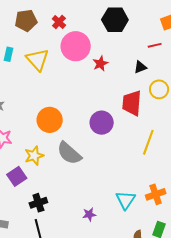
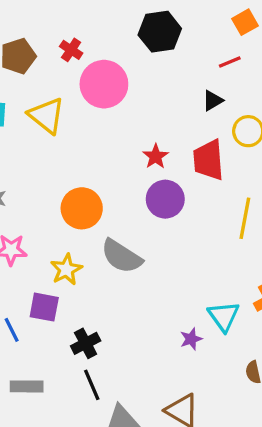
red star: (100, 64) -> (156, 156), moved
purple square: (17, 176) -> (44, 307), turned -36
purple star: (89, 214) -> (191, 339), moved

